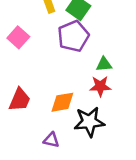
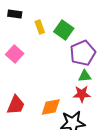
purple pentagon: (73, 36) -> (83, 53), moved

